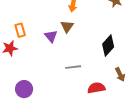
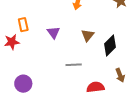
brown triangle: (67, 26) -> (88, 35), moved

